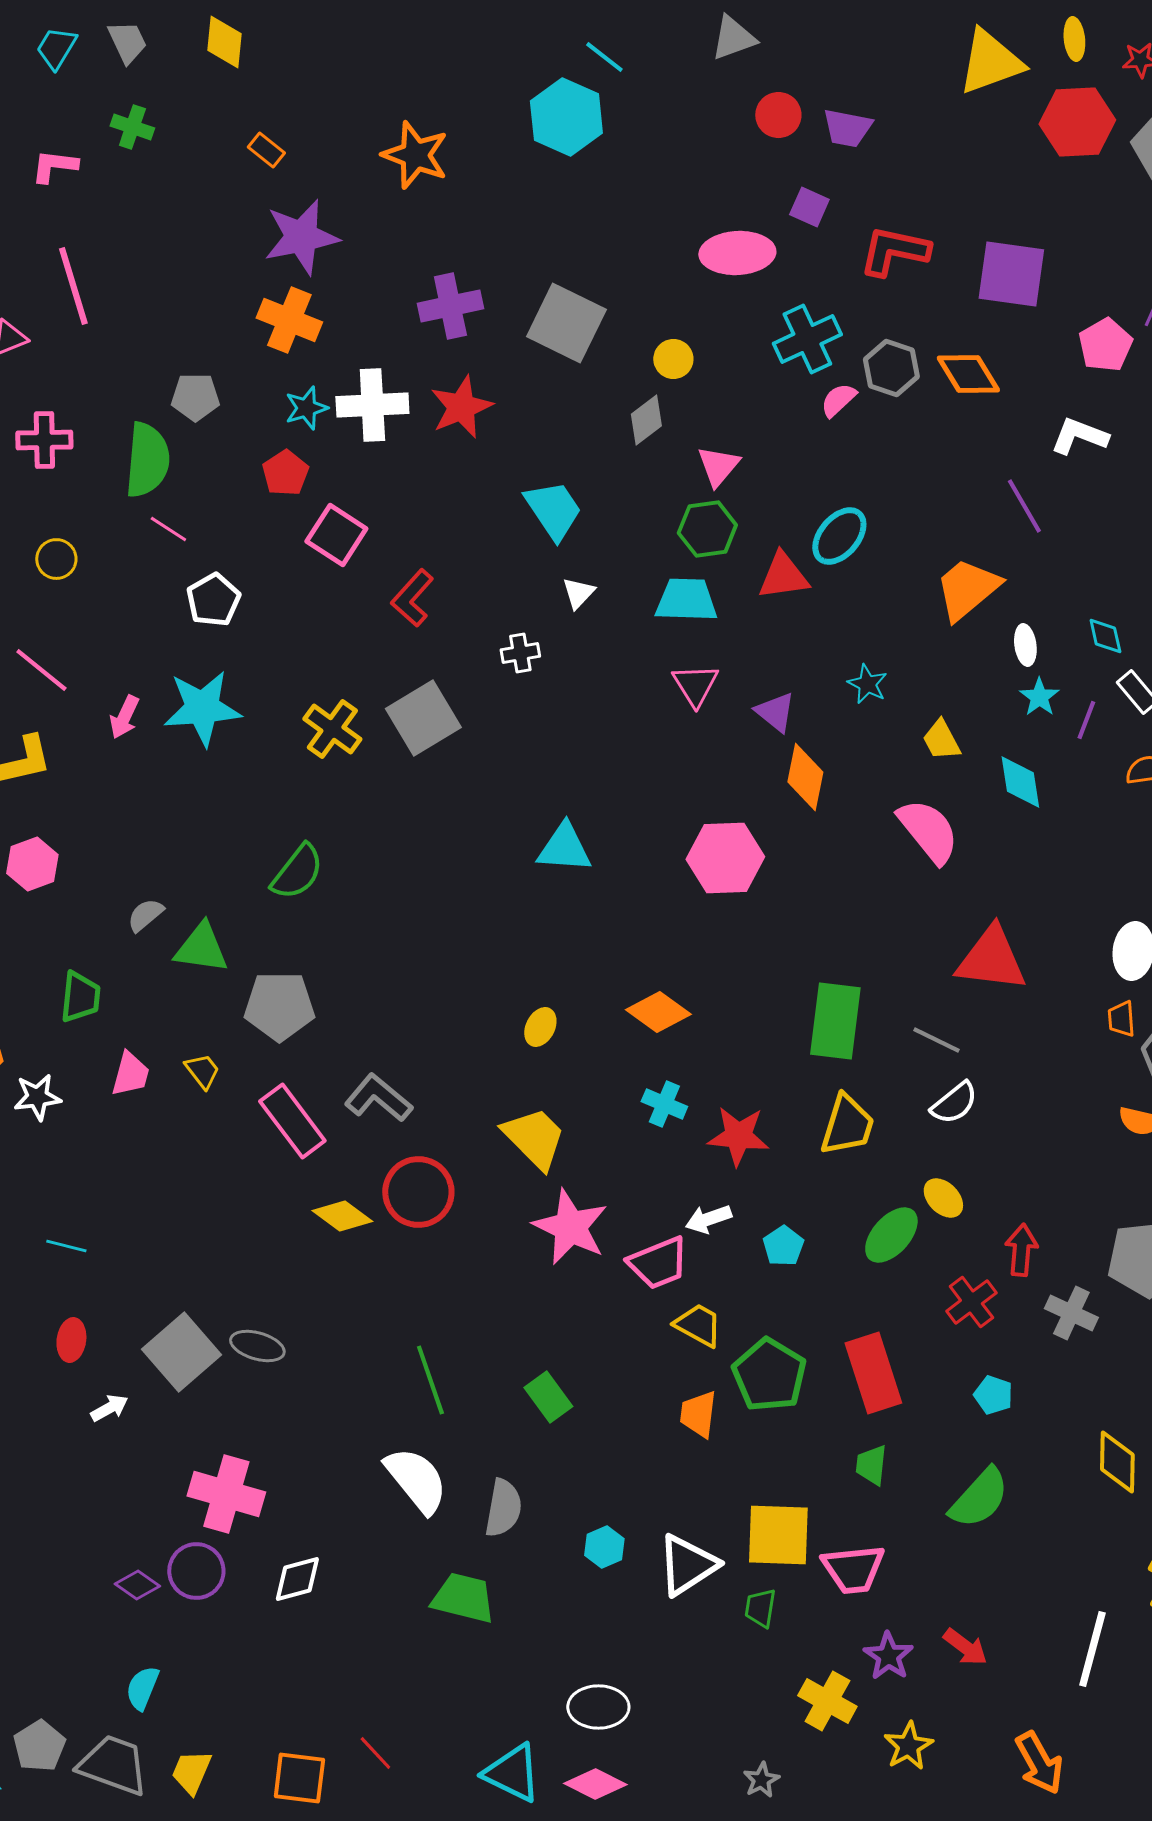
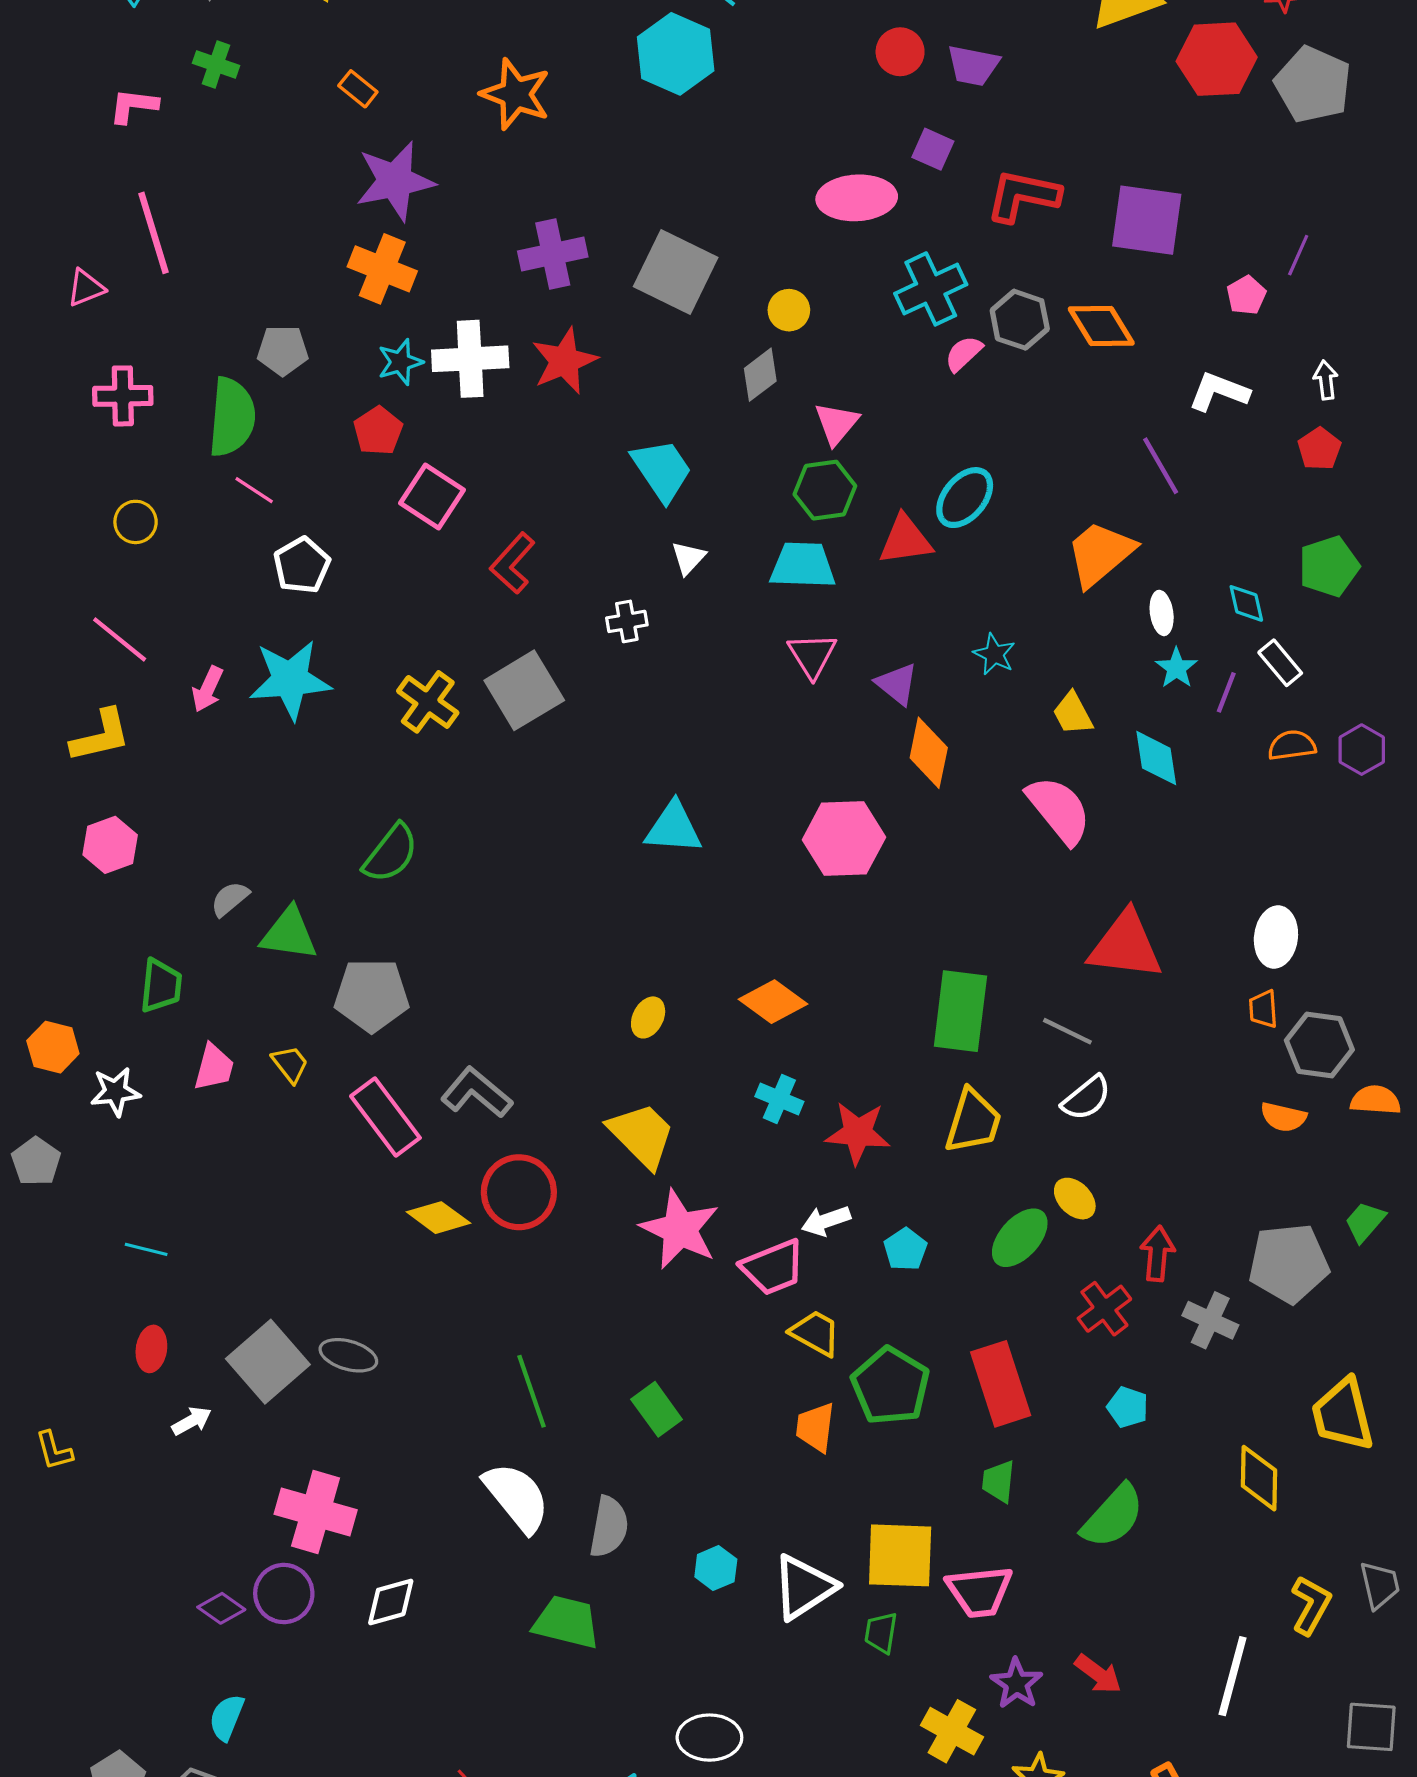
pink pentagon: (1105, 345) -> (1246, 295), size x0.7

